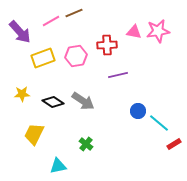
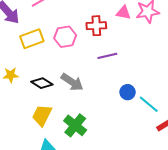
yellow trapezoid: (34, 134) -> (42, 115), moved
green cross: (86, 144) -> (75, 125), size x1.6

